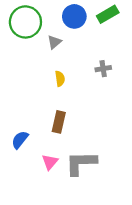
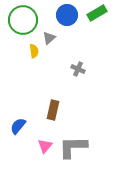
gray cross: (103, 69) -> (78, 69), moved, turned 32
yellow semicircle: (60, 79) -> (34, 51), moved

